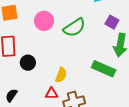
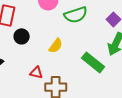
yellow semicircle: (61, 75) -> (56, 46), moved

